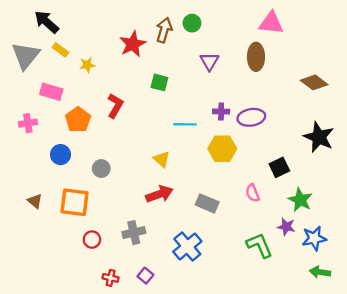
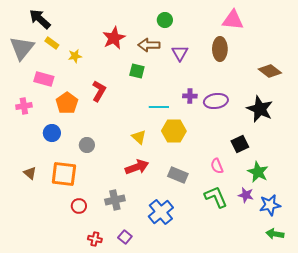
brown arrow: (164, 30) -> (149, 45), moved, turned -105
black star: (319, 137) -> (260, 109), moved
yellow hexagon: (222, 149) -> (174, 131), moved
green L-shape: (259, 245) -> (216, 197), moved

